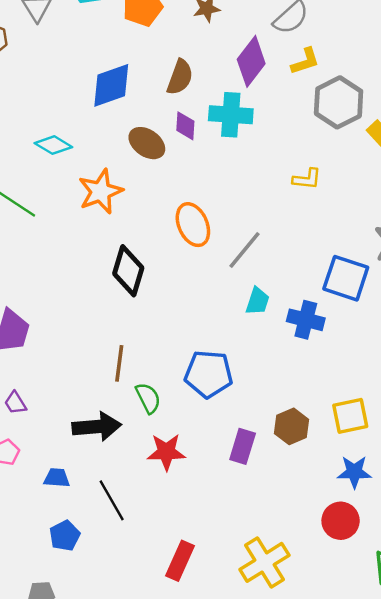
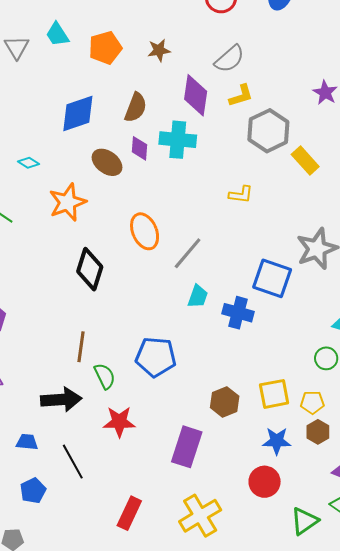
purple diamond: (251, 61) -> (196, 95), turned -30
cyan diamond: (53, 145) -> (28, 163), size x0.7
purple rectangle: (243, 446) -> (187, 447), moved, size x1.4

